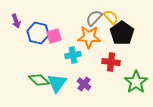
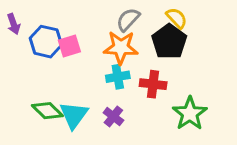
yellow semicircle: (111, 17) -> (177, 18), moved
cyan cross: (73, 55) -> (118, 77), moved

